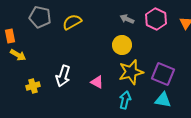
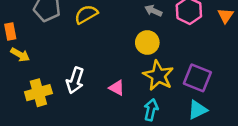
yellow star: (131, 72) -> (158, 76), turned -30
yellow cross: (33, 86) -> (38, 93), size x1.5
cyan triangle: (163, 100) -> (197, 110), turned -36

